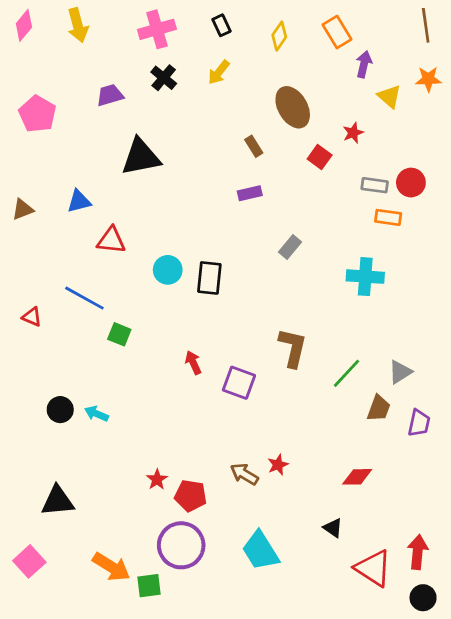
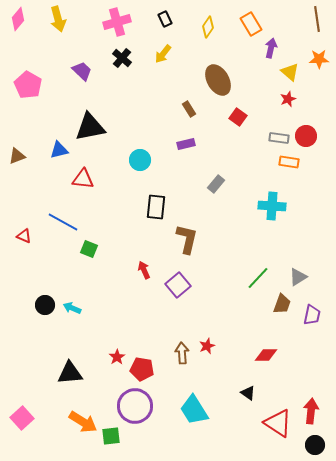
purple trapezoid: (110, 95) -> (82, 71), turned 60
red star: (353, 133) -> (288, 99), moved
black triangle: (141, 157) -> (90, 127), moved
cyan circle: (168, 270) -> (140, 160), moved
brown L-shape: (293, 348) -> (187, 239), moved
purple square: (239, 383) -> (178, 285), turned 30
brown arrow: (244, 474) -> (182, 353), turned 55
black triangle: (58, 501) -> (70, 373), moved

